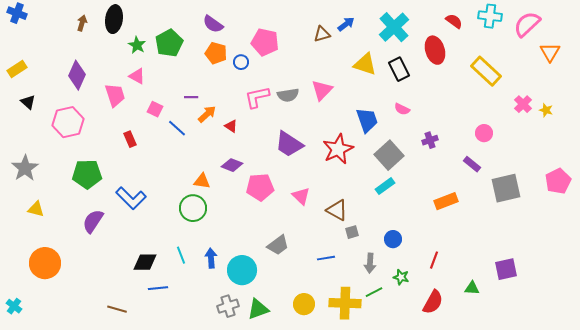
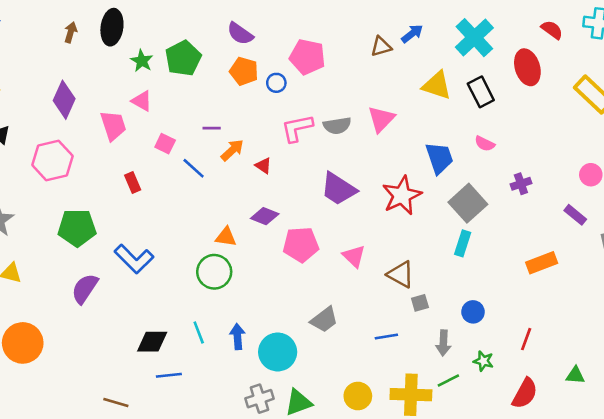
cyan rectangle: (385, 186) -> (463, 243), turned -36

